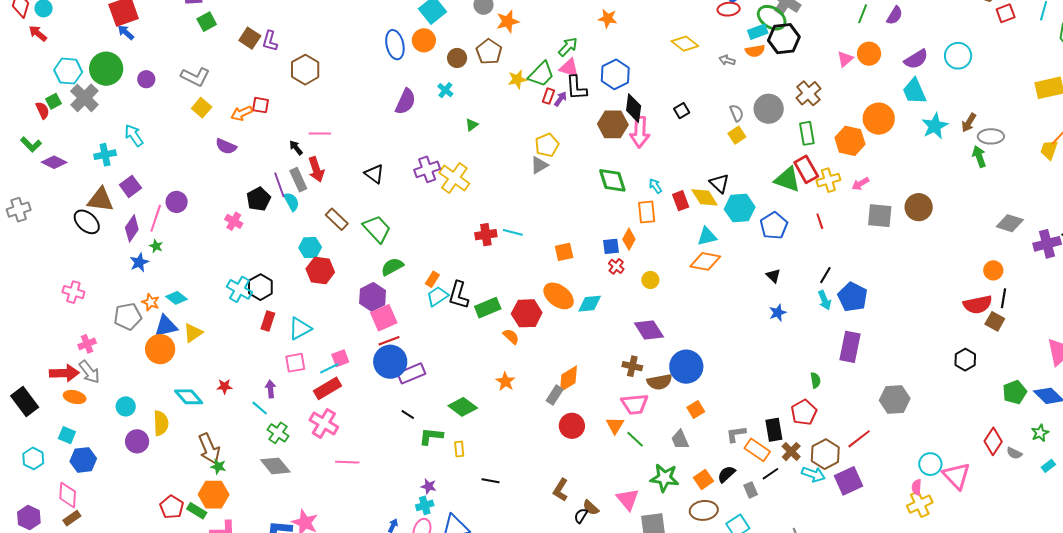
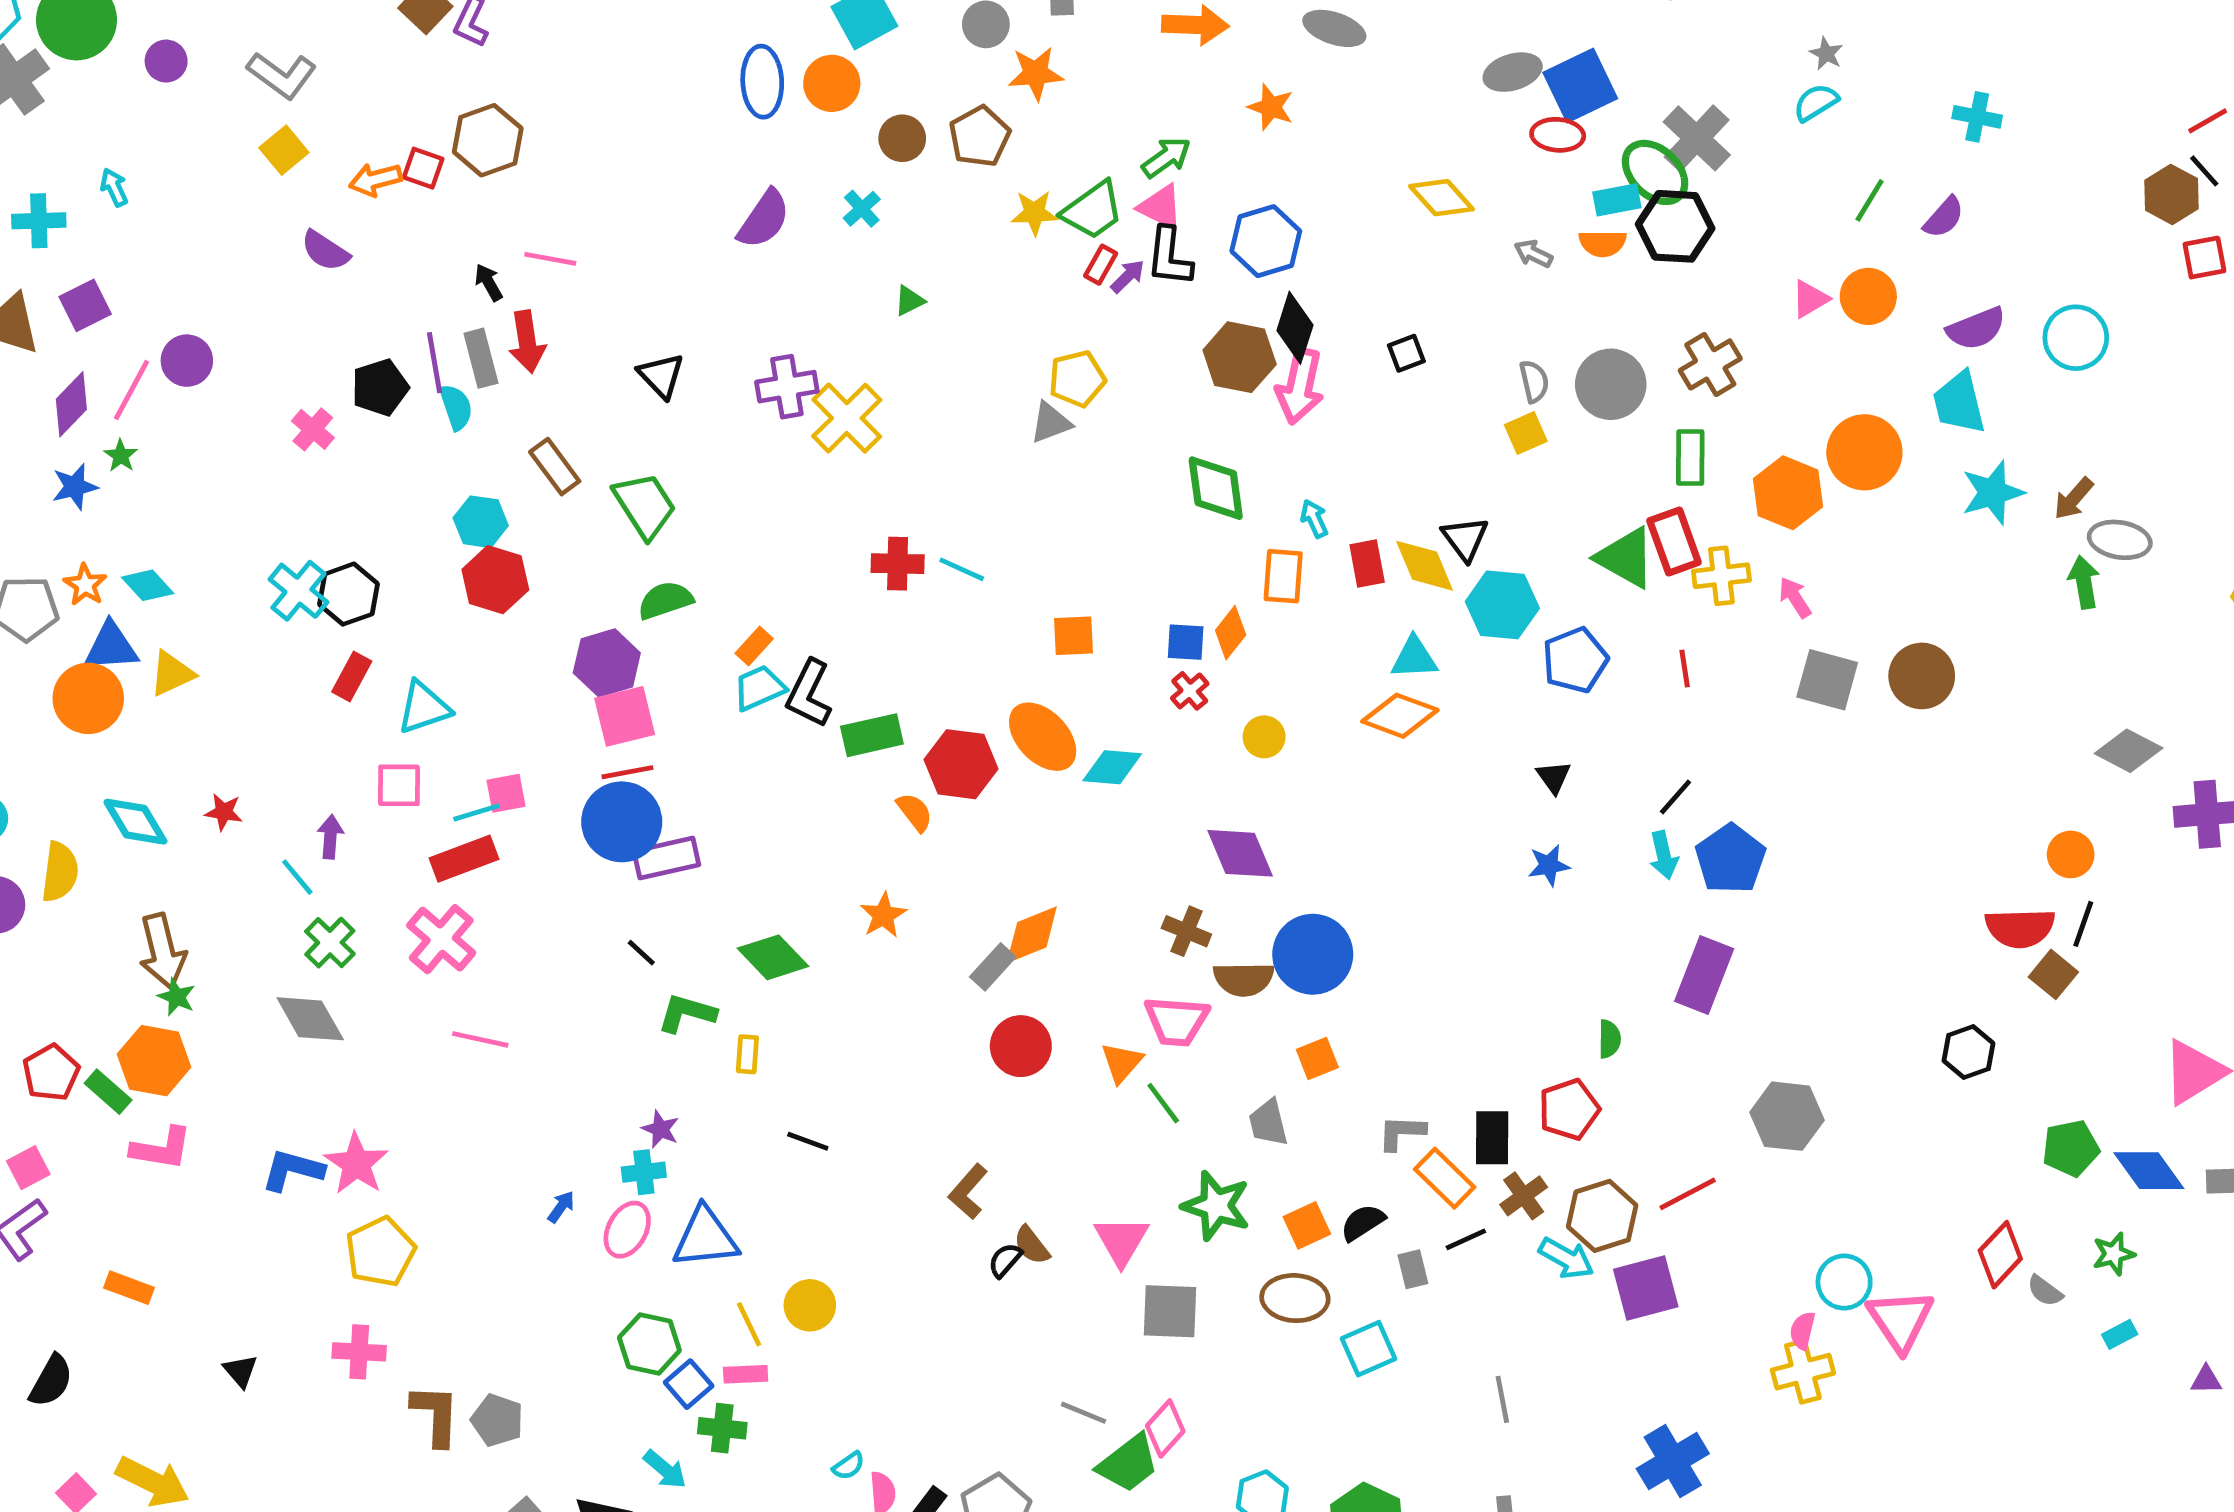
brown hexagon: (305, 70) -> (488, 140), moved
cyan arrow: (134, 135) -> (114, 187), size x0.7
pink arrow: (860, 184) -> (1795, 597), turned 78

